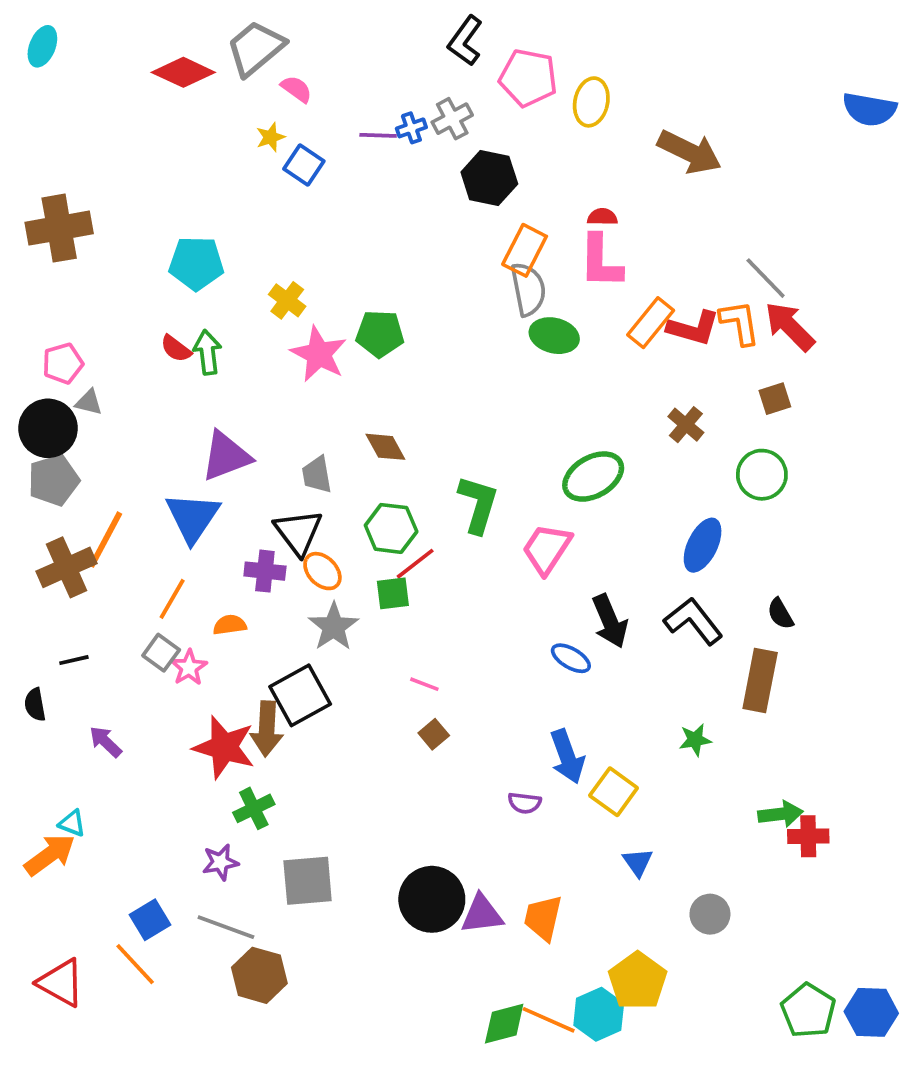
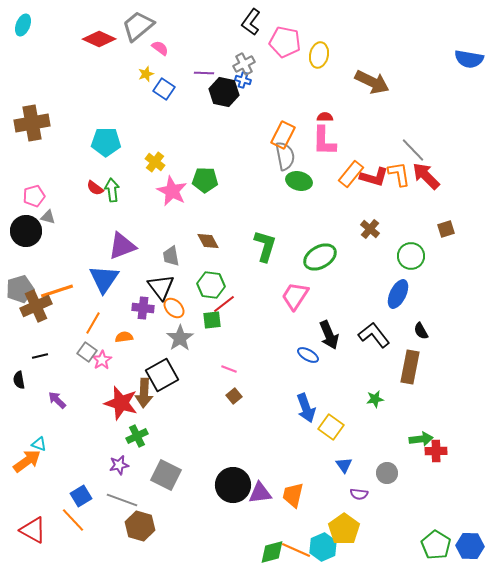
blue cross: (411, 128) -> (243, 80), moved, turned 35
black hexagon: (489, 178) -> (224, 92), moved
brown square: (775, 399) -> (446, 229), moved
gray pentagon: (54, 480) -> (20, 289), moved
green L-shape: (478, 504) -> (265, 246), moved
orange line: (105, 540) -> (57, 291), turned 44
blue ellipse: (703, 545) -> (398, 294), moved
purple semicircle: (525, 803) -> (359, 494), moved
gray square: (308, 881) -> (166, 475), turned 32
gray circle: (710, 914) -> (387, 473), moved

